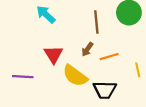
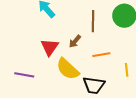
brown arrow: (87, 49) -> (75, 41), moved
purple line: (23, 77) -> (24, 75), moved

